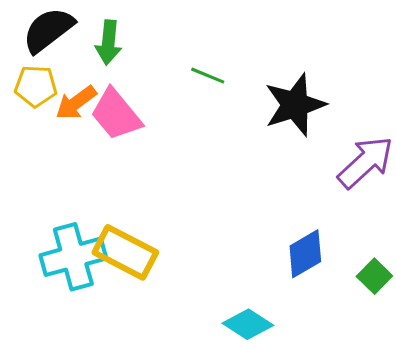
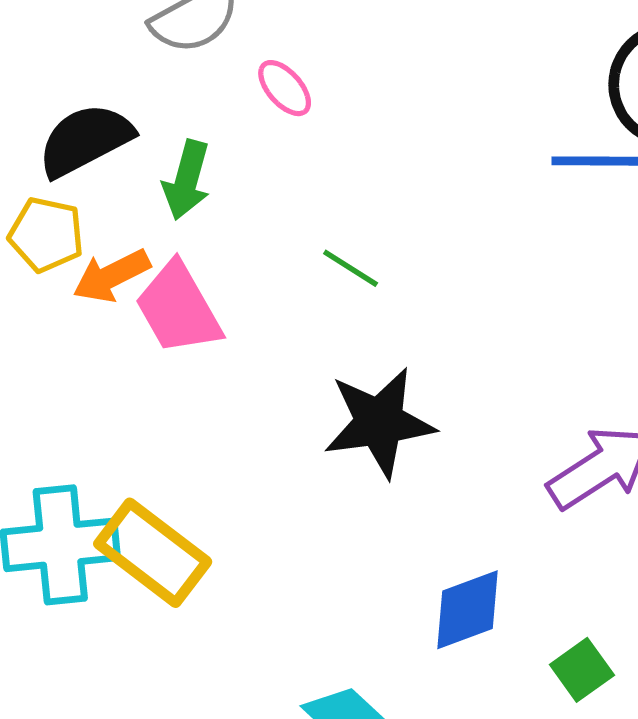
black star: (295, 105) -> (379, 422), moved

